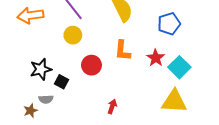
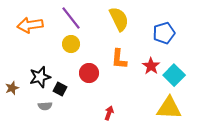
brown star: (30, 111) -> (12, 88), moved

